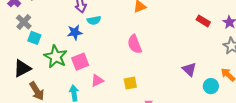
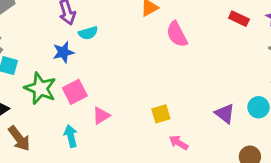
pink semicircle: (135, 44) -> (177, 34), moved
purple triangle: (189, 69) -> (225, 114), moved
yellow square: (130, 83) -> (161, 114), moved

